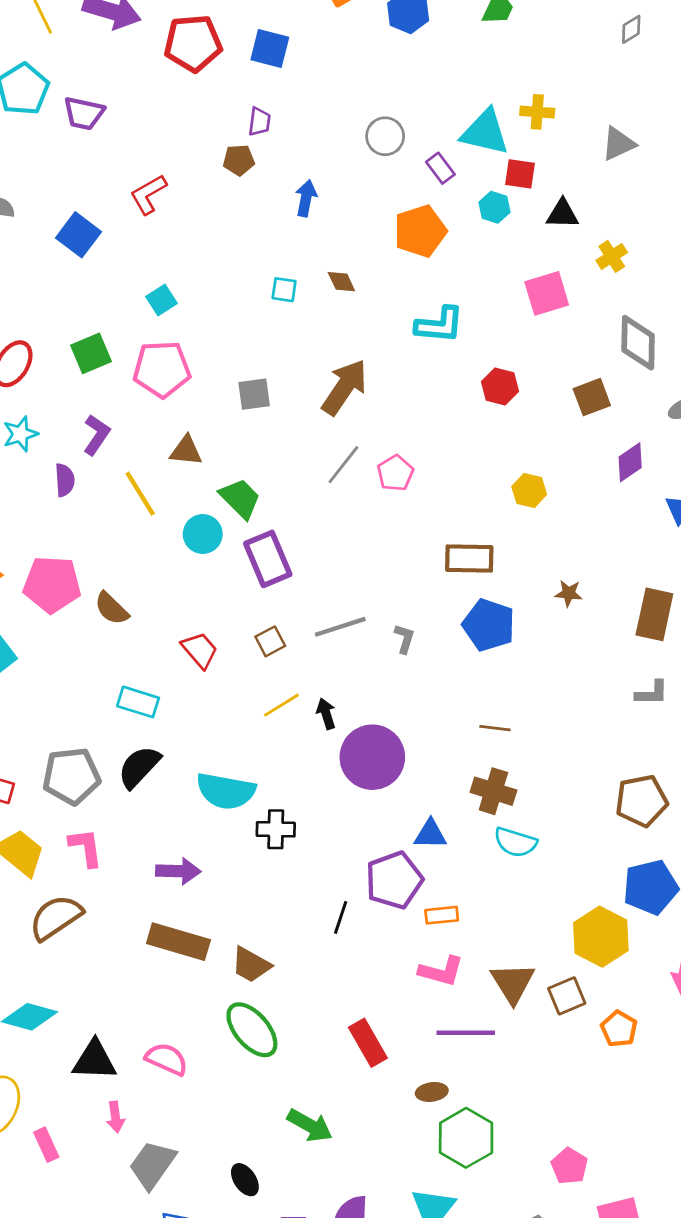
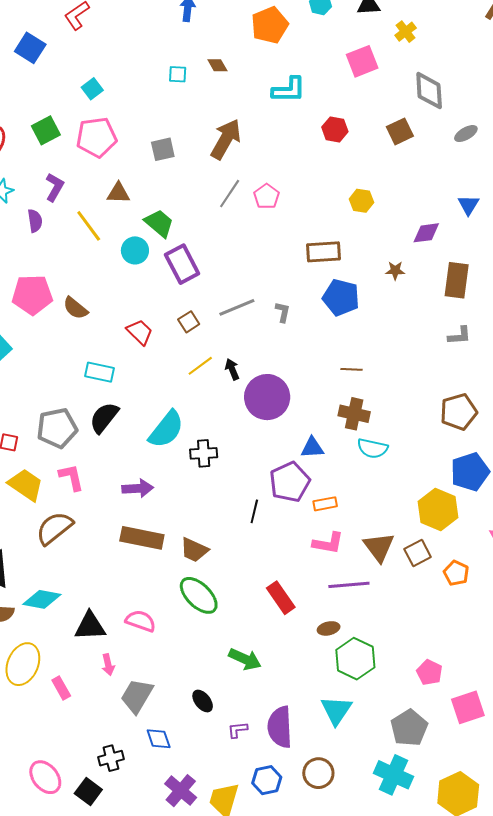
purple diamond: (630, 462) -> (426, 233), moved, turned 32
cyan semicircle: (226, 791) -> (166, 429), turned -57

